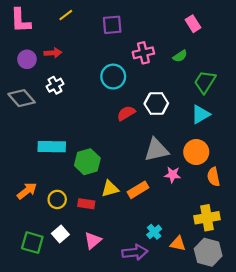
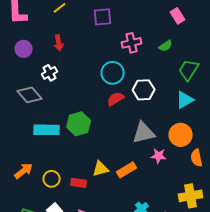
red arrow: (53, 53) -> (59, 43), moved, turned 84
cyan circle: (113, 77) -> (113, 73), moved
gray diamond: (22, 98) -> (30, 95), moved
green hexagon: (87, 162) -> (79, 124), moved

